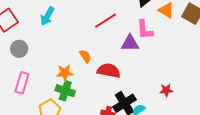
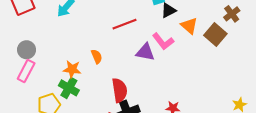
pink L-shape: (145, 30) -> (163, 41), turned -45
gray circle: (19, 49) -> (27, 50), moved
red semicircle: (109, 71) -> (120, 90), moved, turned 60

